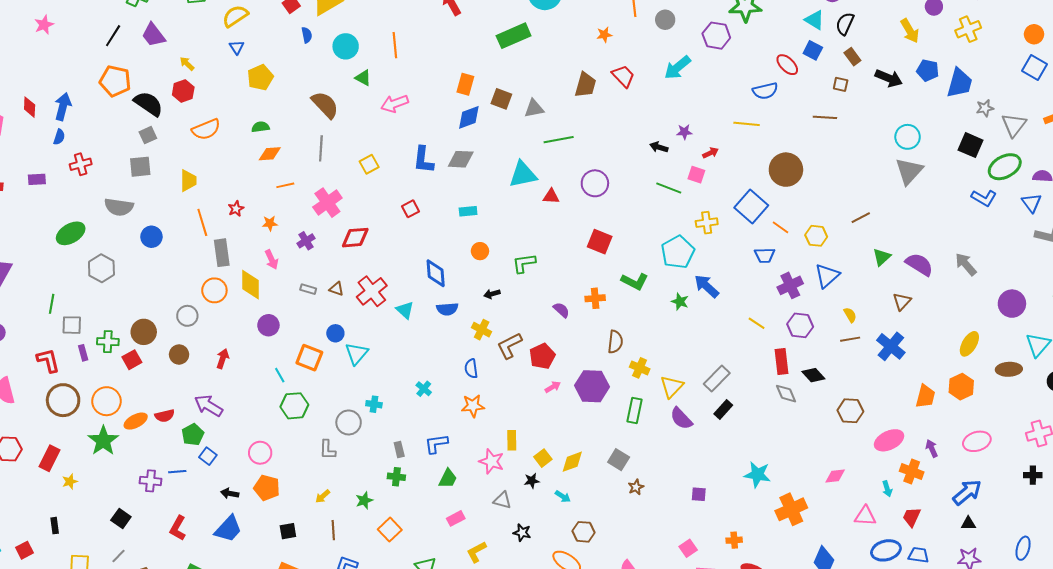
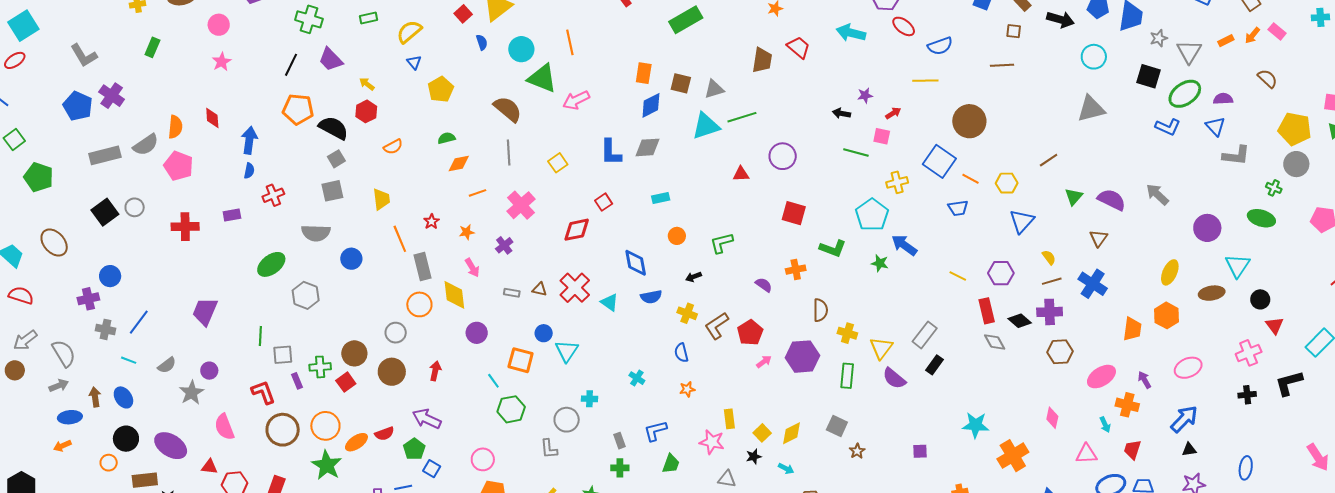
red ellipse: (787, 65) -> (904, 26), moved
cyan arrow: (677, 68) -> (851, 33), turned 60
green triangle: (363, 78) -> (542, 78), size x1.8
red diamond: (30, 107) -> (212, 118), moved
orange semicircle: (206, 129) -> (393, 147), size x0.7
cyan circle: (908, 137) -> (1094, 57), moved
gray triangle: (909, 171) -> (1091, 109), turned 40
cyan triangle: (523, 174) -> (706, 126), moved
red diamond: (355, 238) -> (577, 230), moved
purple cross: (790, 285) -> (1050, 312), moved, turned 30
brown circle: (179, 355) -> (392, 372), size x1.4
orange star: (473, 406) -> (687, 389), size x0.7
pink diamond: (835, 476) -> (1052, 418), turned -65

